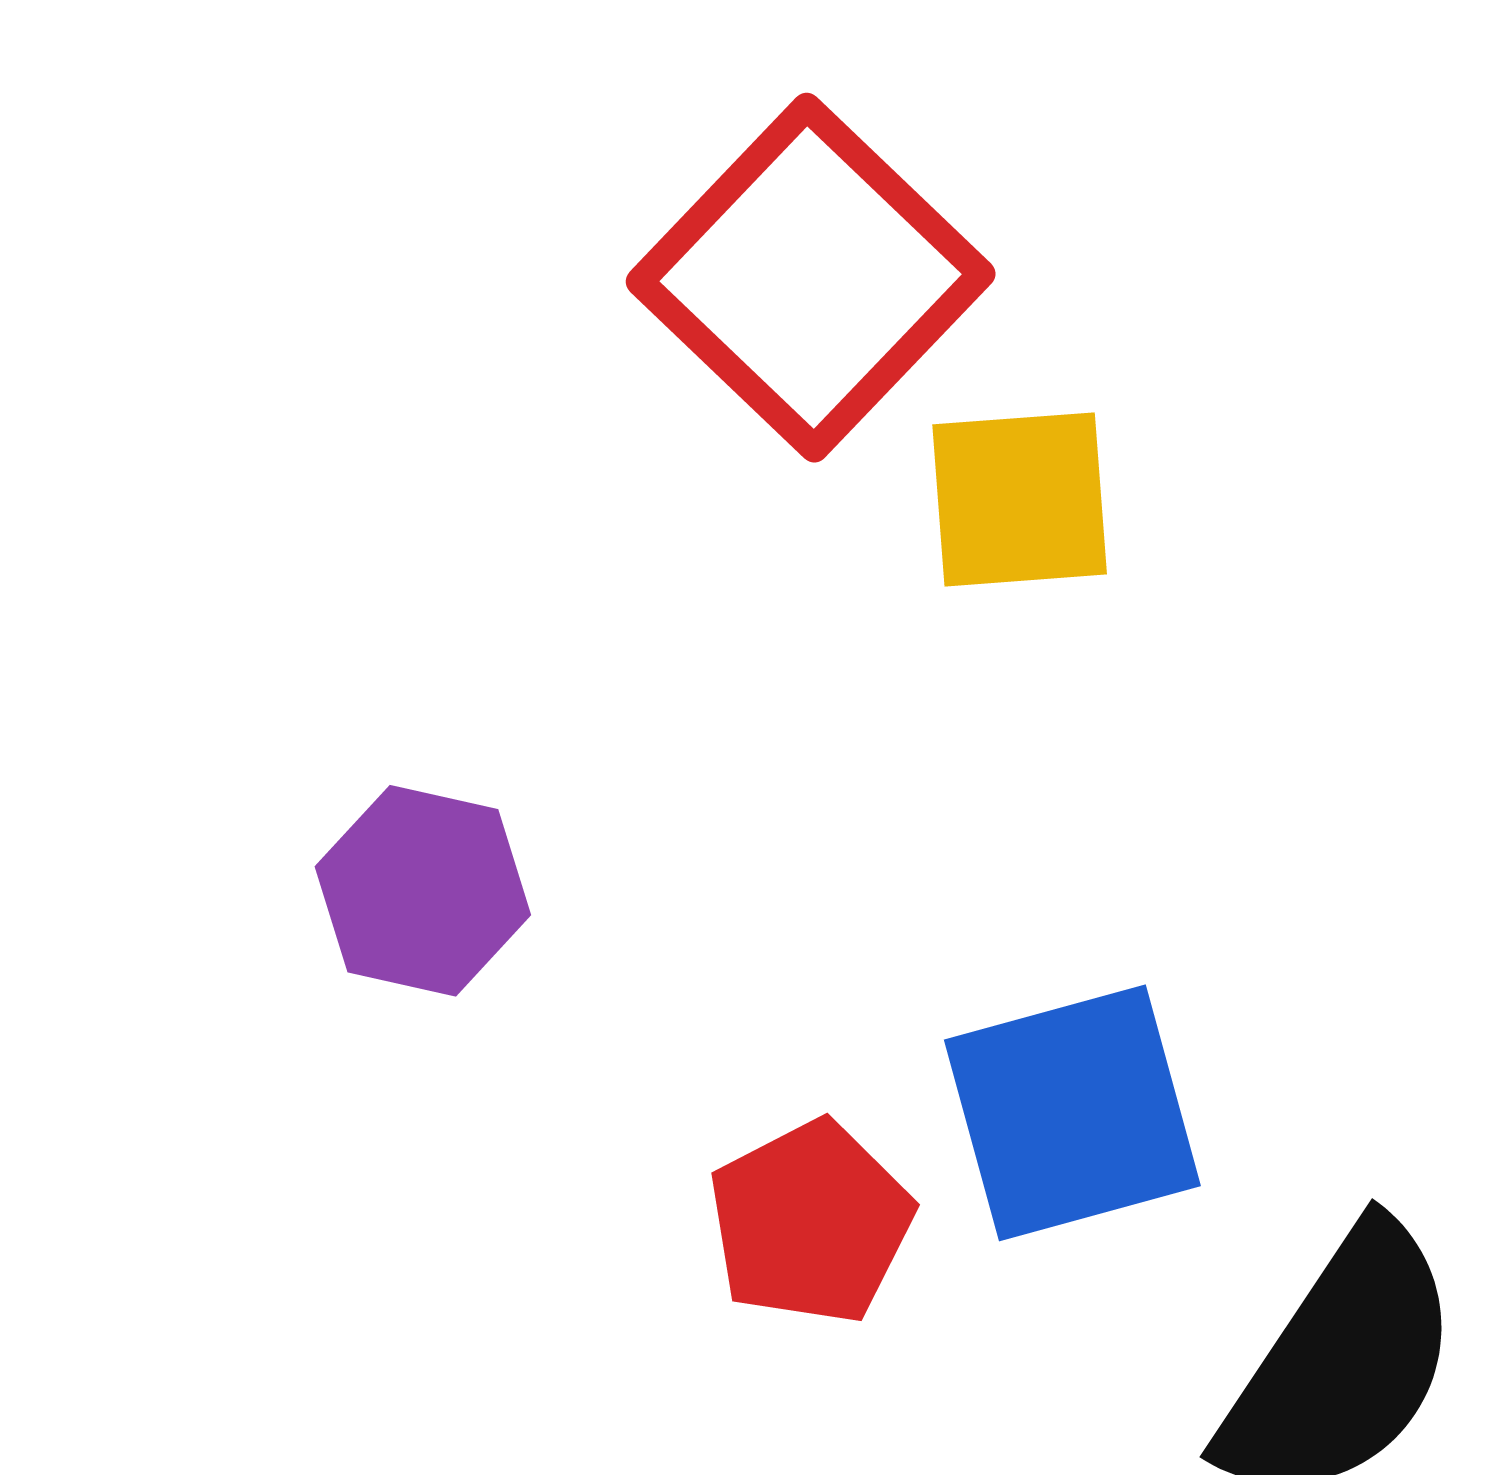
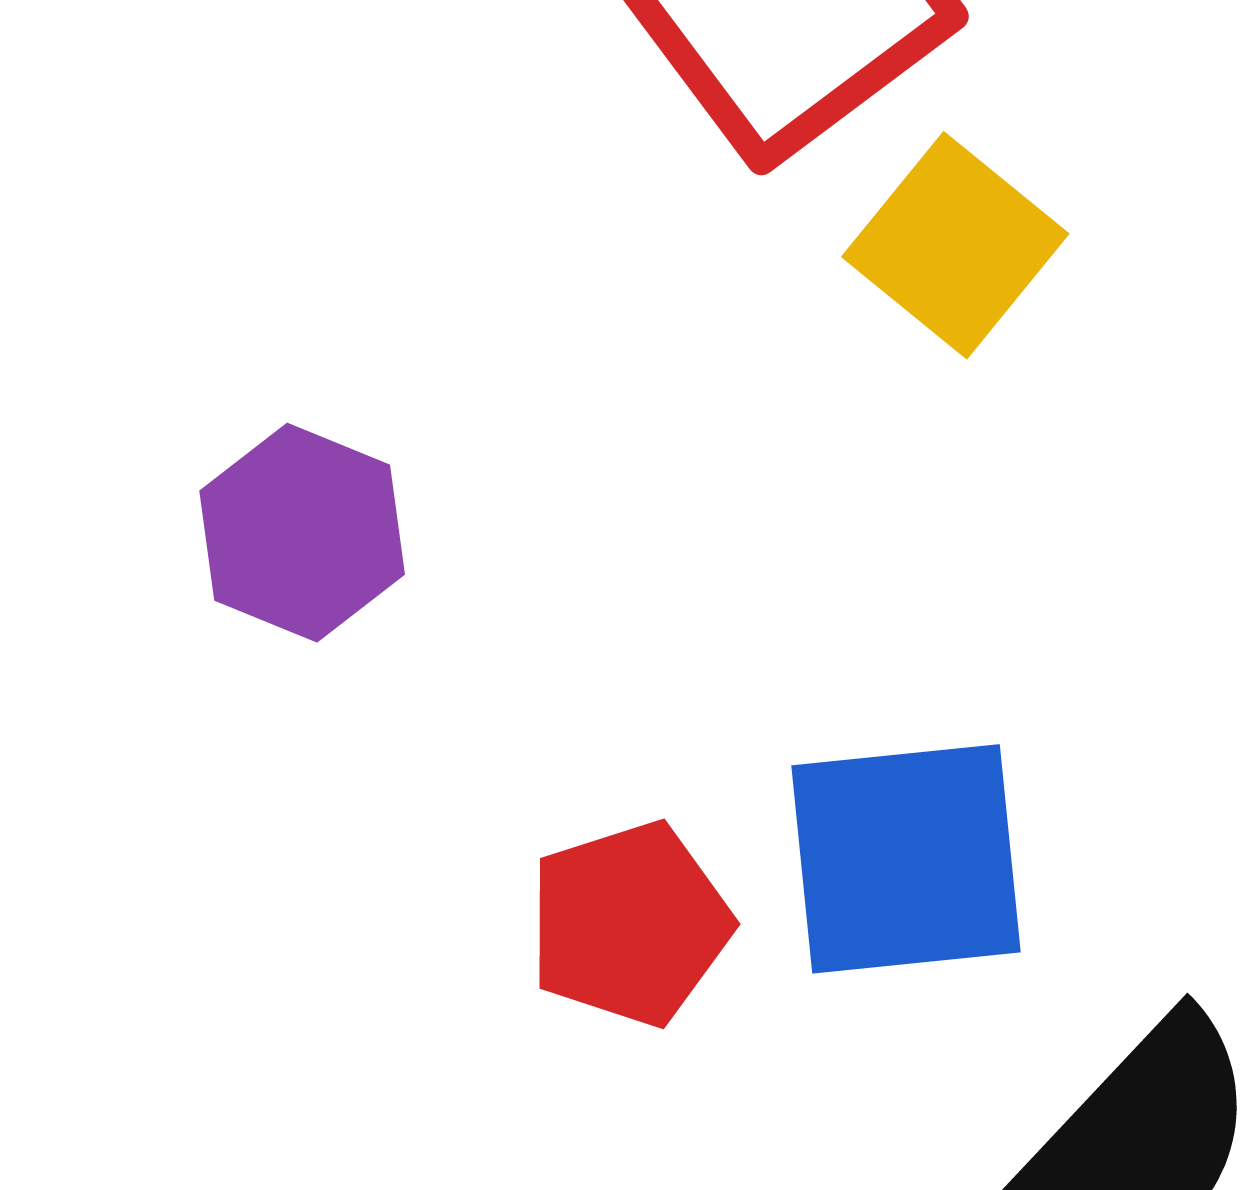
yellow square: (1020, 499) -> (955, 245), turned 34

